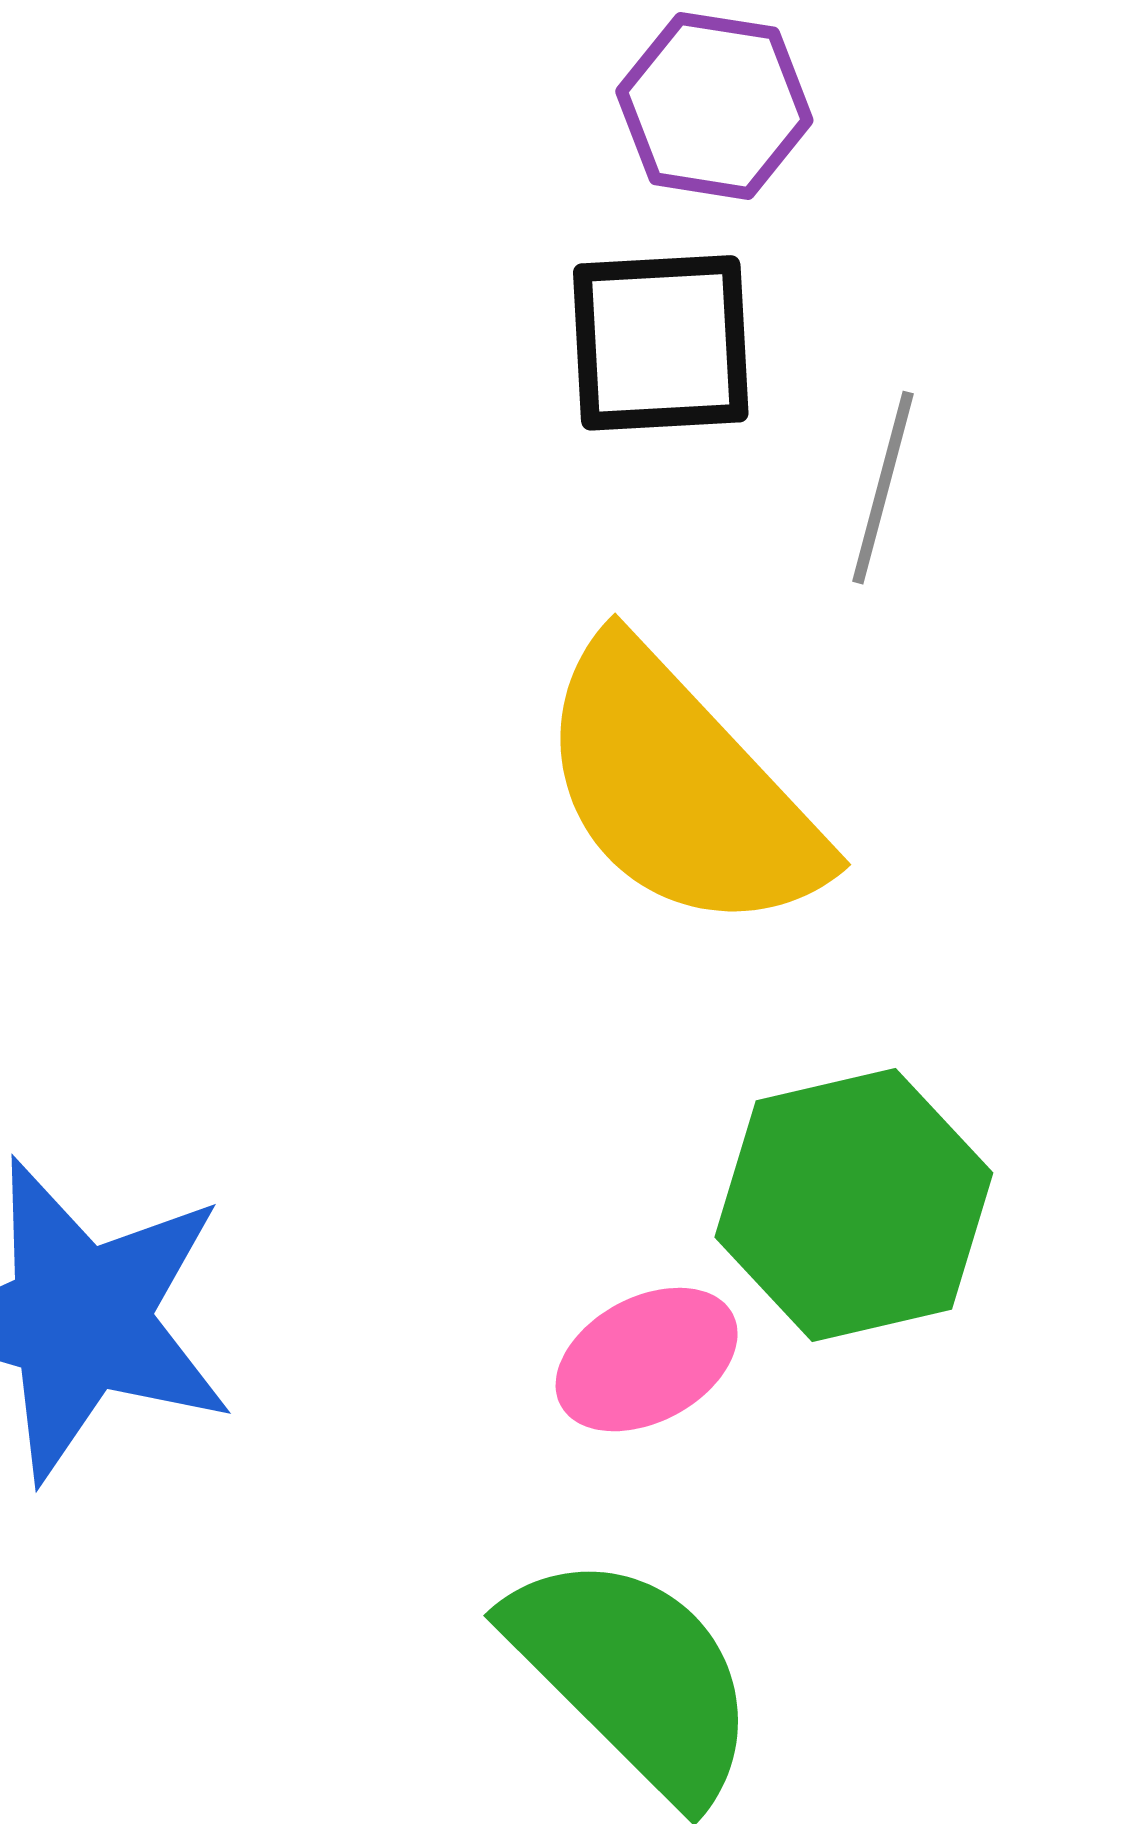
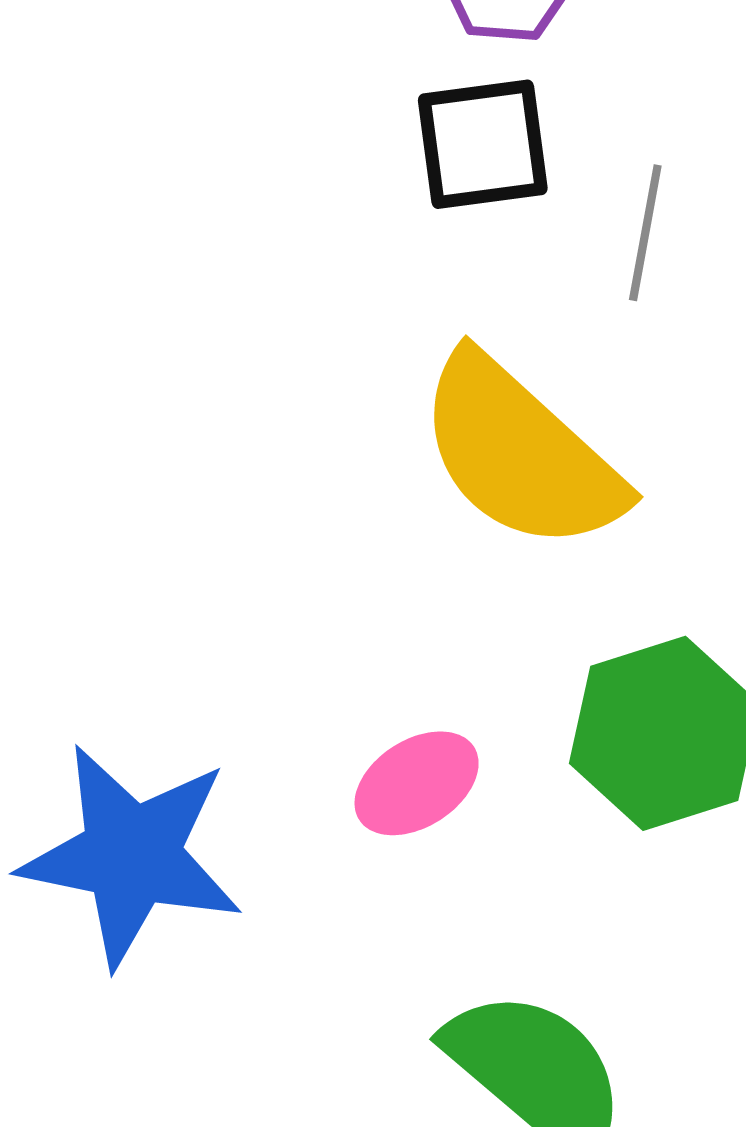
pink ellipse: (647, 1360) -> (417, 783), moved

